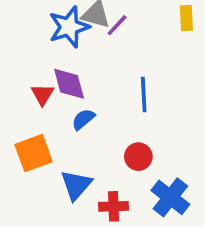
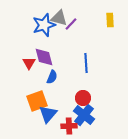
blue semicircle: (83, 119) -> (52, 77), turned 152
orange square: (34, 153) -> (37, 101), moved
blue cross: (170, 197) -> (84, 115), moved

